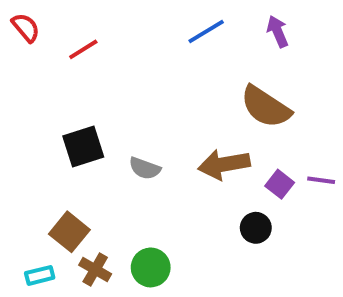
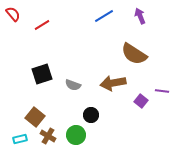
purple square: (280, 184) -> (141, 101), moved
black circle: (256, 228) -> (91, 115), moved

